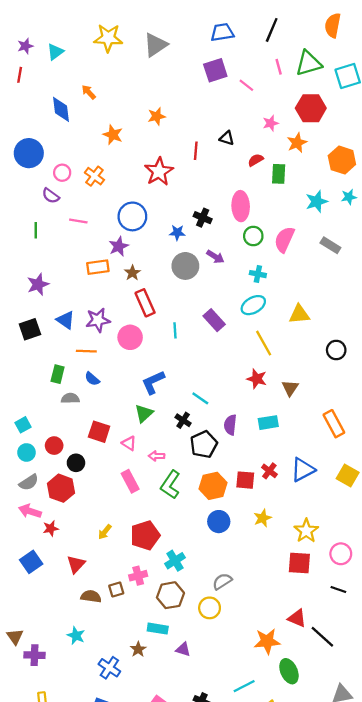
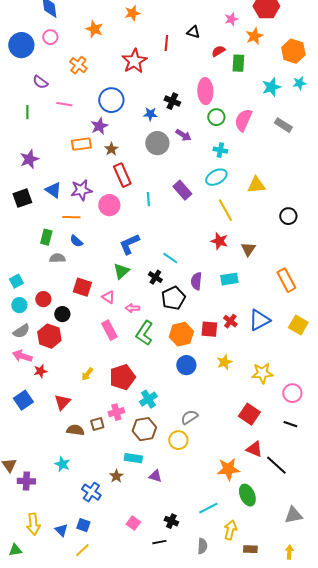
pink circle: (62, 173) -> (50, 37), moved
yellow star: (306, 531) -> (262, 373), turned 30
red square: (299, 563) -> (249, 414), moved, turned 30

